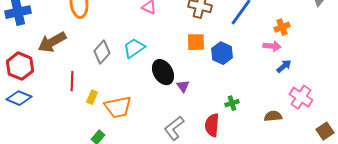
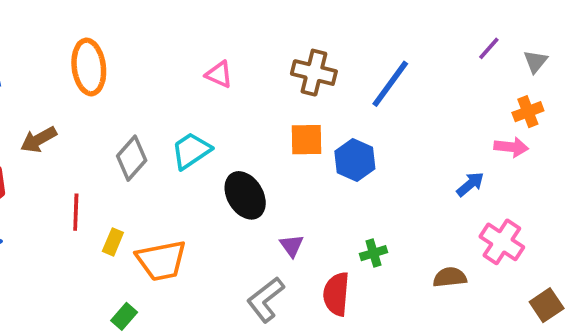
orange cross: (282, 27) -> (528, 112), moved
brown arrow: (52, 42) -> (39, 140), size x0.7
pink arrow: (272, 46) -> (511, 147), moved
purple triangle: (183, 86) -> (292, 246), moved

